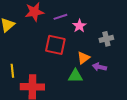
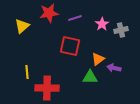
pink star: (79, 26) -> (102, 24), moved
gray cross: (106, 39) -> (121, 30), moved

